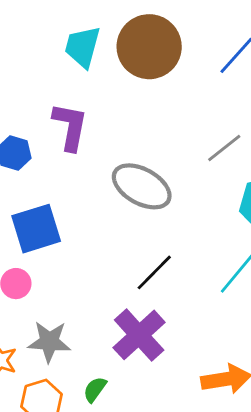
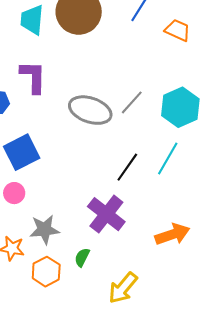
gray line: (224, 148) -> (132, 102), moved
black line: (154, 272) -> (127, 167), moved

